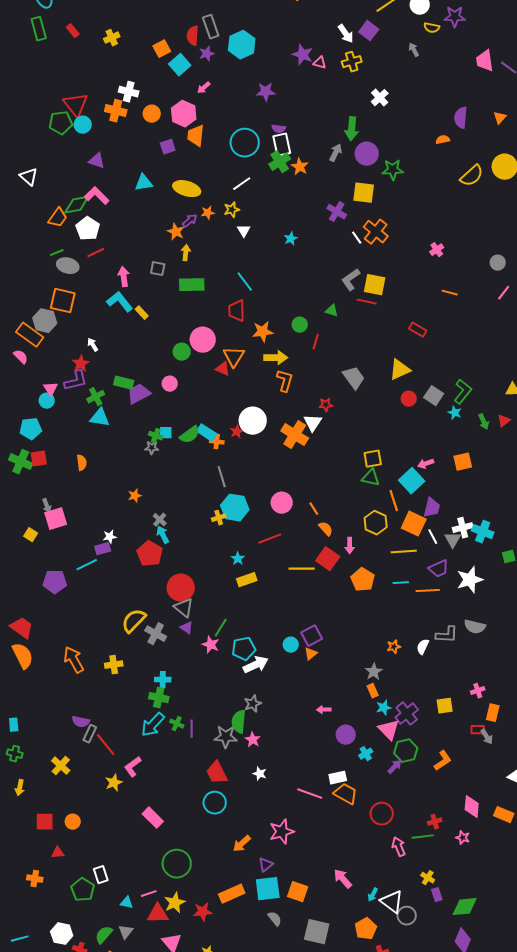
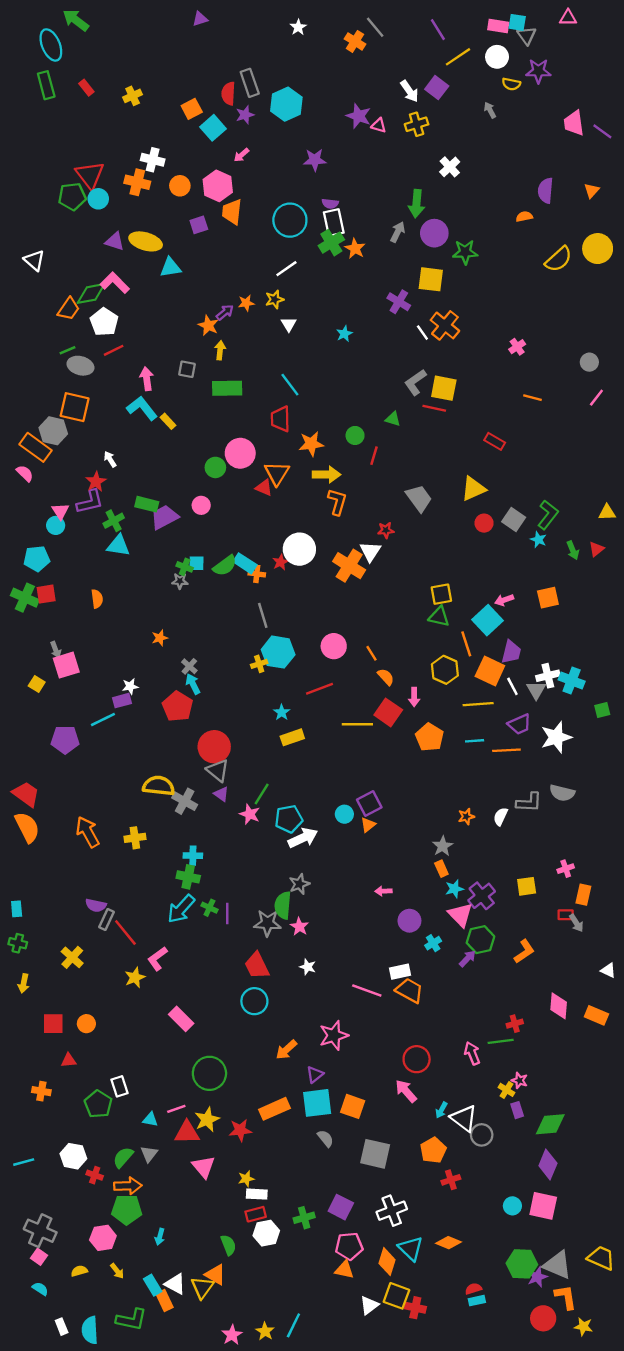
yellow ellipse: (187, 189) -> (146, 241), moved
yellow semicircle: (134, 621) -> (159, 786), turned 52
red circle: (382, 814) -> (417, 1059), moved
pink star: (463, 838) -> (520, 1080), moved

